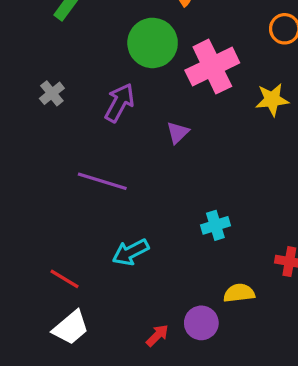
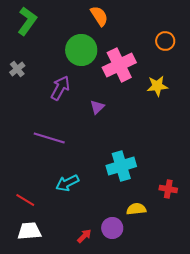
gray cross: (52, 93) -> (17, 69), moved
cyan cross: (215, 225) -> (121, 166), size x1.6
white trapezoid: (71, 328) -> (29, 231), turned -145

